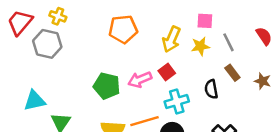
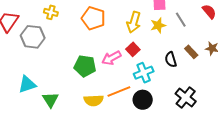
yellow cross: (58, 16) -> (51, 12), moved
orange pentagon: (123, 29) -> (93, 18), turned 30
brown rectangle: (232, 73) -> (191, 52), moved

